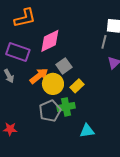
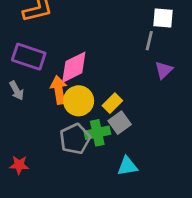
pink diamond: (50, 41) -> (74, 67), moved
gray square: (64, 66) -> (120, 123), moved
orange arrow: (39, 76) -> (59, 90), turned -60

